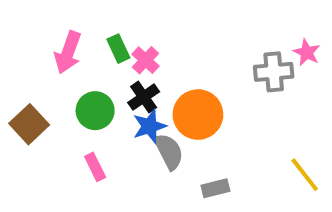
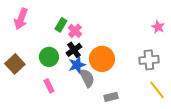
green rectangle: (118, 49) -> (61, 25), turned 56
pink arrow: (68, 52) -> (21, 19), moved
gray cross: (274, 72) -> (149, 60), moved

